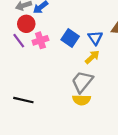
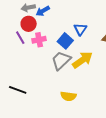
blue triangle: (95, 38) -> (80, 29), moved
yellow arrow: (92, 57) -> (82, 60), size x1.5
gray trapezoid: (82, 82) -> (61, 61), moved

